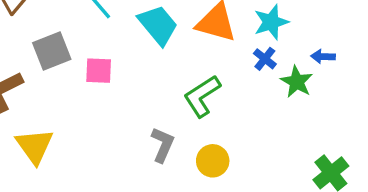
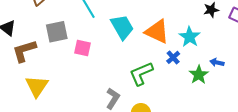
cyan star: (271, 22) -> (190, 37), turned -30
blue cross: (265, 59) -> (173, 57), moved

